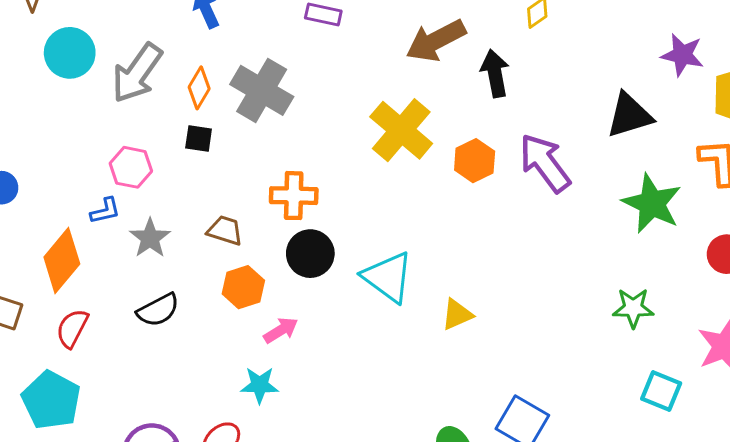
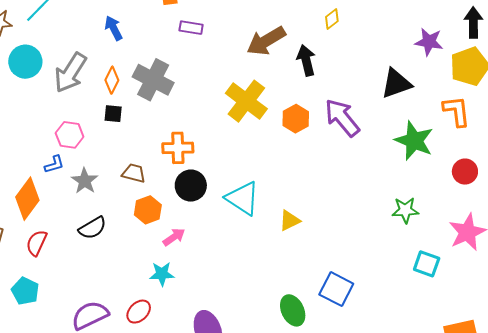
cyan pentagon: (51, 400) -> (25, 291), size x0.7

